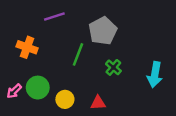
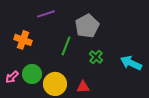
cyan arrow: (155, 75) -> (131, 63), turned 105
yellow circle: (65, 99) -> (55, 84), size x1.5

